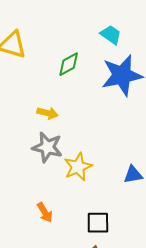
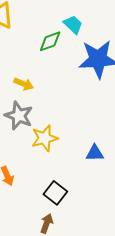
cyan trapezoid: (111, 35) -> (73, 25), moved
black square: (98, 223) -> (55, 193), turned 30

